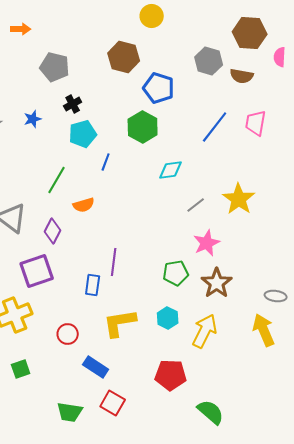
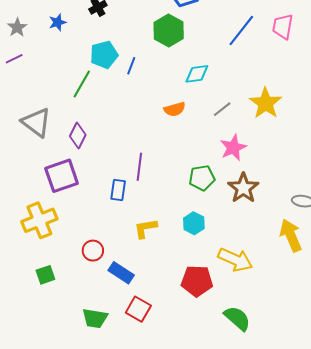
cyan pentagon: (83, 134) -> (104, 55), moved
orange semicircle: (84, 205) -> (175, 109), moved
yellow L-shape: (120, 323) -> (145, 228), size x0.7
yellow arrow: (205, 331) -> (235, 260), moved, turned 88
red circle: (68, 334) -> (93, 251), moved

